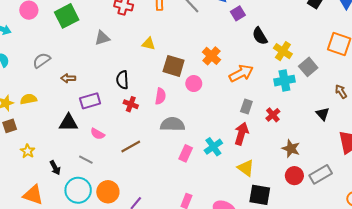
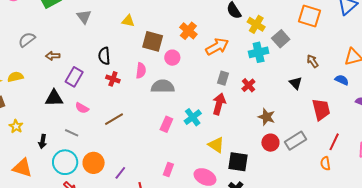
gray triangle: (102, 38) -> (84, 17), turned -49
purple rectangle: (90, 101) -> (74, 77), turned -42
gray semicircle: (172, 124) -> (163, 86), moved
black arrow: (55, 168) -> (43, 141), turned 40
yellow triangle: (246, 168) -> (216, 145), moved

